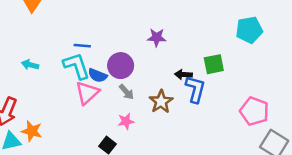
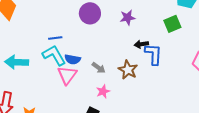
purple star: (157, 37) -> (128, 18), moved
green square: (214, 64) -> (172, 24), moved
cyan arrow: (30, 65) -> (17, 62), size x1.6
purple circle: (121, 66) -> (90, 13), moved

